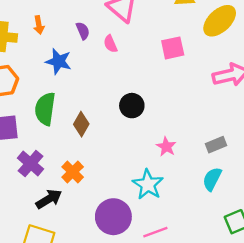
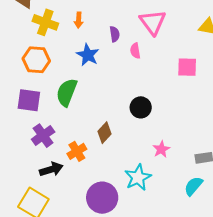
brown diamond: (81, 124) -> (104, 133), moved

